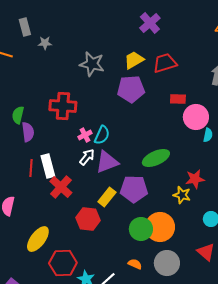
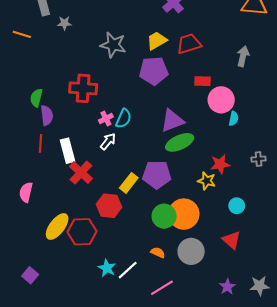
purple triangle: (107, 162) -> (172, 121), moved
red line: (31, 168) -> (40, 143), moved
red hexagon: (63, 263) -> (82, 232), moved

